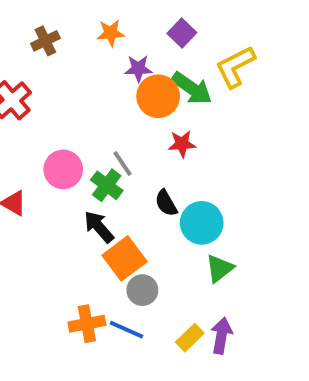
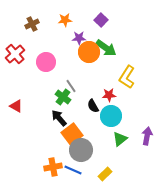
yellow L-shape: (235, 67) -> (127, 77), moved, turned -30
red star: (182, 144) -> (109, 95), moved
pink circle: (63, 169) -> (46, 62), moved
gray circle: (142, 290) -> (81, 150), size x1.5
purple arrow: (221, 336) -> (147, 136), moved

